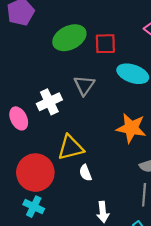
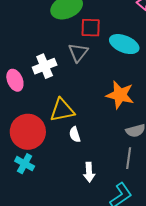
red square: (105, 44) -> (91, 28), moved

